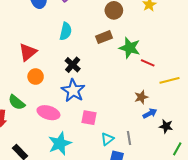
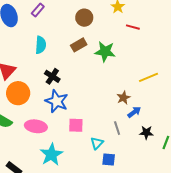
red line: (148, 63) -> (133, 27), moved
orange circle: (36, 77) -> (18, 93), size x1.5
black star: (166, 126) -> (146, 133), moved
gray line: (129, 138) -> (117, 128), moved

